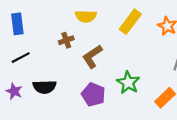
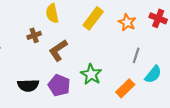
yellow semicircle: (86, 16) -> (52, 13), turned 78
black semicircle: (45, 87) -> (28, 85), moved

